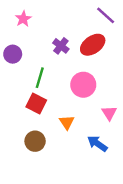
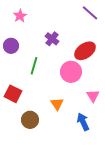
red ellipse: (93, 45) -> (85, 51), moved
red square: (36, 104) -> (13, 94), moved
blue arrow: (97, 144) -> (83, 122), turned 30

